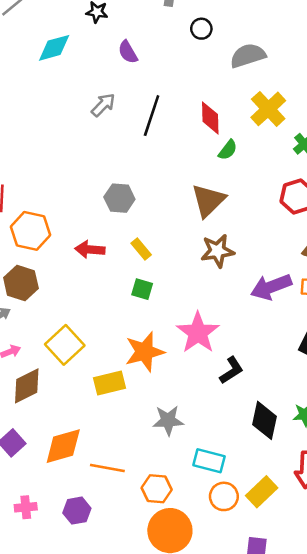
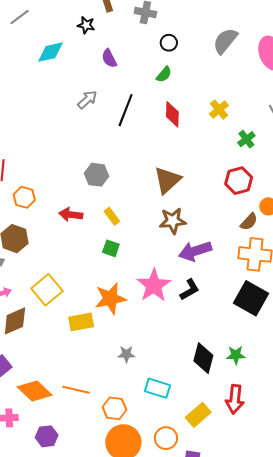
gray semicircle: (248, 56) -> (225, 41), moved, turned -36
yellow cross: (268, 109) -> (219, 110), size x0.7
green semicircle: (228, 150) -> (164, 74), moved
orange hexagon: (31, 231) -> (24, 197), size x0.7
purple arrow: (271, 287) -> (195, 251), moved
black L-shape: (231, 370) -> (190, 290), moved
gray star: (168, 420) -> (126, 354), size x0.7
orange diamond: (63, 446) -> (35, 391), moved, turned 56
orange circle: (224, 496) -> (166, 438), moved
purple hexagon: (77, 511) -> (47, 436), moved

